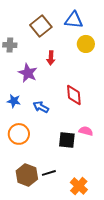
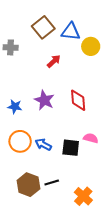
blue triangle: (74, 20) -> (71, 32), moved
red arrow: (51, 58) -> (54, 61), turned -136
purple star: (28, 73) -> (44, 100), moved
blue arrow: (41, 107) -> (43, 145), moved

